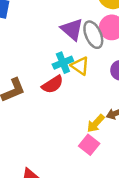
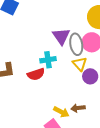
yellow triangle: (80, 66) -> (80, 64), moved
yellow arrow: (96, 123) -> (61, 112), turned -119

